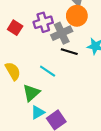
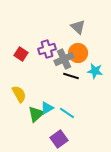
orange circle: (77, 16) -> (78, 53), moved
cyan line: (48, 71) -> (67, 113), moved
cyan triangle: (38, 112) -> (47, 108), moved

